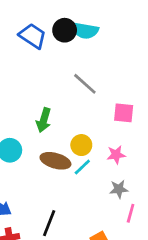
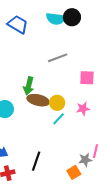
black circle: (65, 30) -> (72, 17), moved
gray line: (85, 84) -> (58, 58), turned -60
brown ellipse: (55, 161) -> (38, 100), moved
gray star: (119, 189) -> (85, 160), moved

